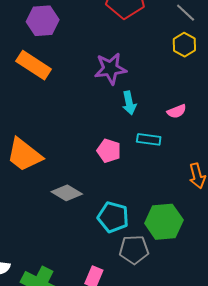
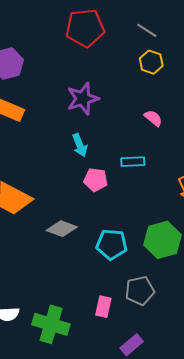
cyan arrow: (129, 103) -> (80, 145), moved
pink semicircle: (177, 111) -> (153, 118), moved, turned -108
gray pentagon: (134, 250) -> (140, 291), moved

